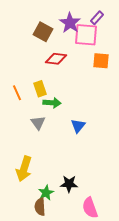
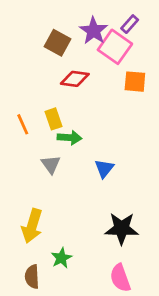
pink square: (86, 35) -> (115, 47), turned 30
black star: (69, 184) -> (122, 229), moved, size x1.4
brown semicircle: (40, 207) -> (32, 277), moved

